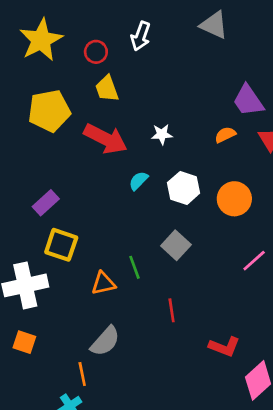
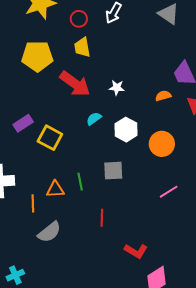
yellow square: (61, 245) -> (50, 138), moved
gray square: (176, 245) -> (113, 171), turned 35
orange line: (82, 374) -> (33, 203), moved

